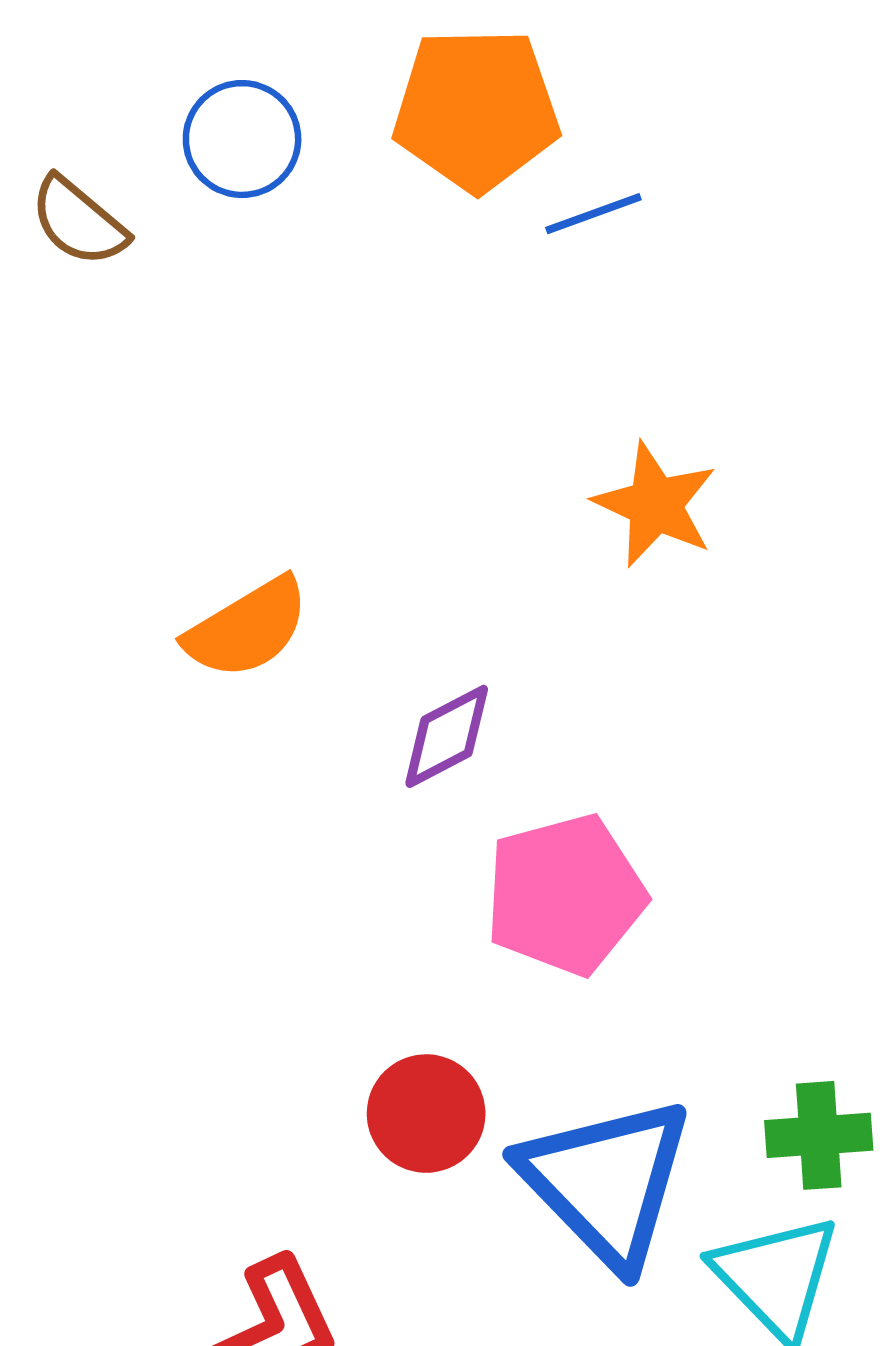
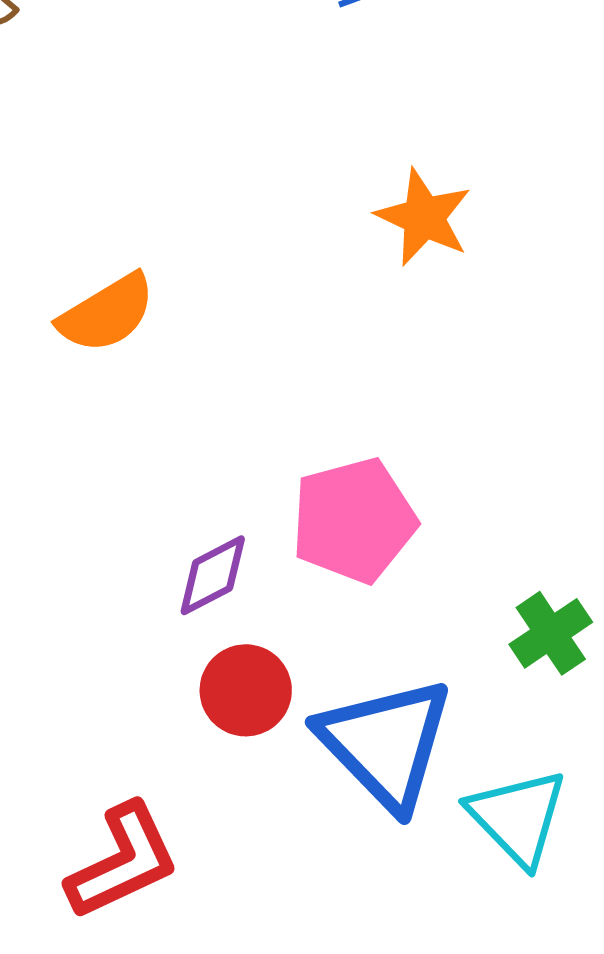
purple diamond: (447, 736) -> (213, 575), moved
green cross: (819, 1135) -> (551, 633), moved, turned -30

